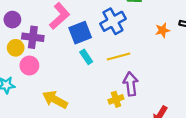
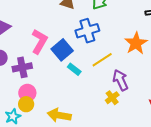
blue cross: (113, 21) -> (87, 31), turned 30
orange star: (163, 30) -> (136, 43), moved, size x1.6
yellow circle: (16, 48) -> (26, 104), moved

